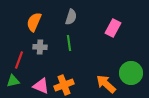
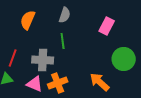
gray cross: (40, 47) -> (43, 60), moved, size x1.5
green circle: (131, 73) -> (124, 59), moved

